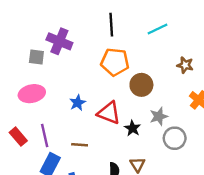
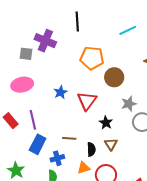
black line: (111, 25) -> (77, 22), moved
red triangle: (109, 113) -> (87, 101), turned 45
black star: (133, 128) -> (106, 123), moved
brown line: (80, 145) -> (69, 138), moved

